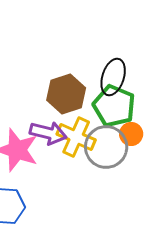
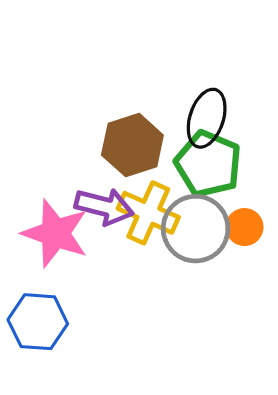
orange circle: (131, 134) -> (244, 227), moved

